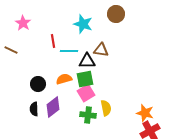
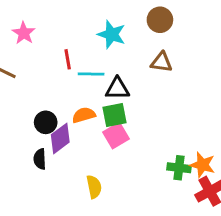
brown triangle: (101, 50) -> (161, 62), moved
purple diamond: (53, 107) -> (60, 138), moved
yellow semicircle: (106, 108) -> (94, 187), moved
green cross: (88, 115) -> (179, 168), moved

